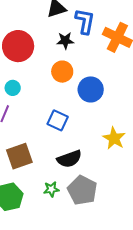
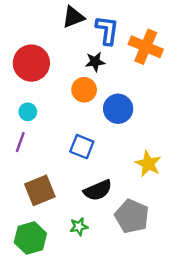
black star: (65, 41) -> (95, 62), moved
gray pentagon: (82, 190) -> (132, 216), moved

